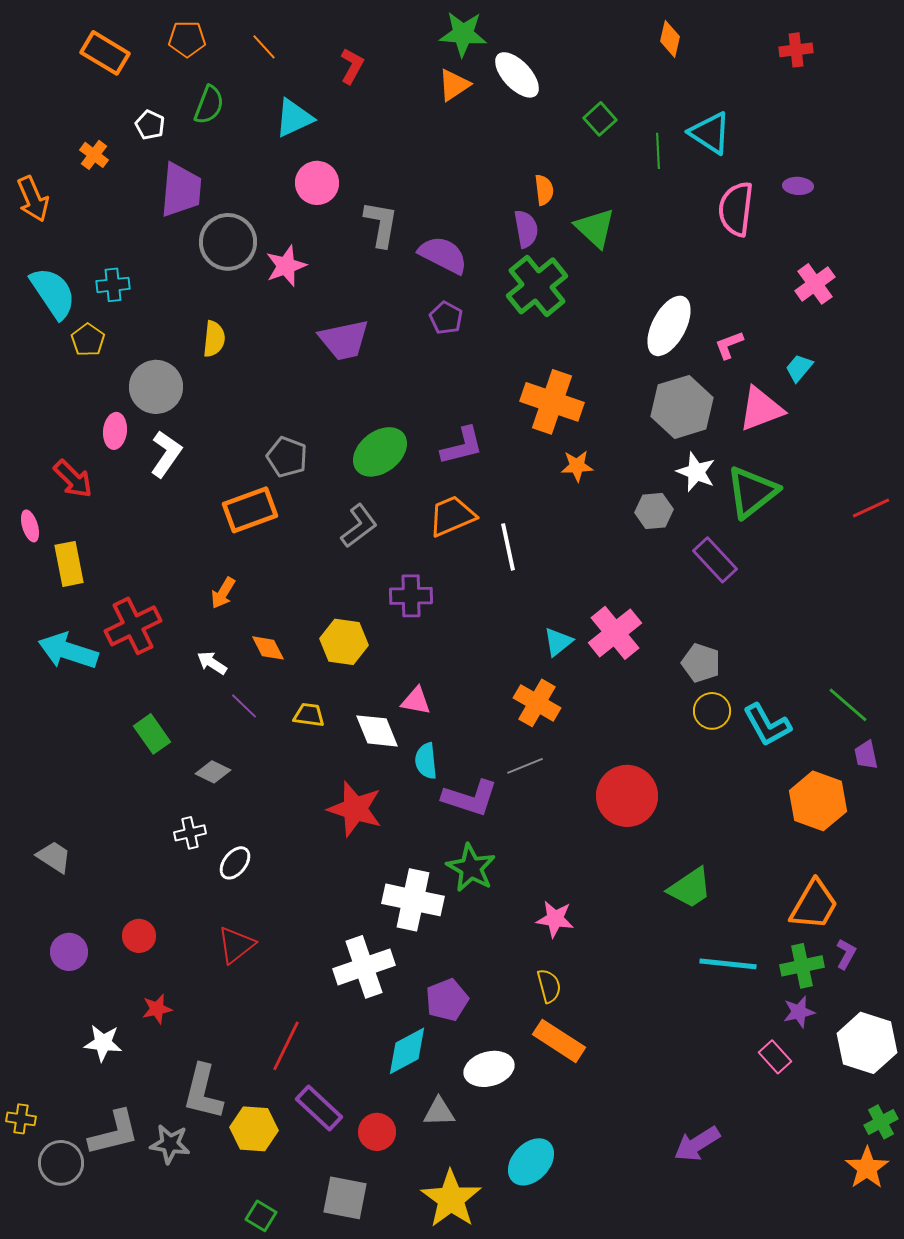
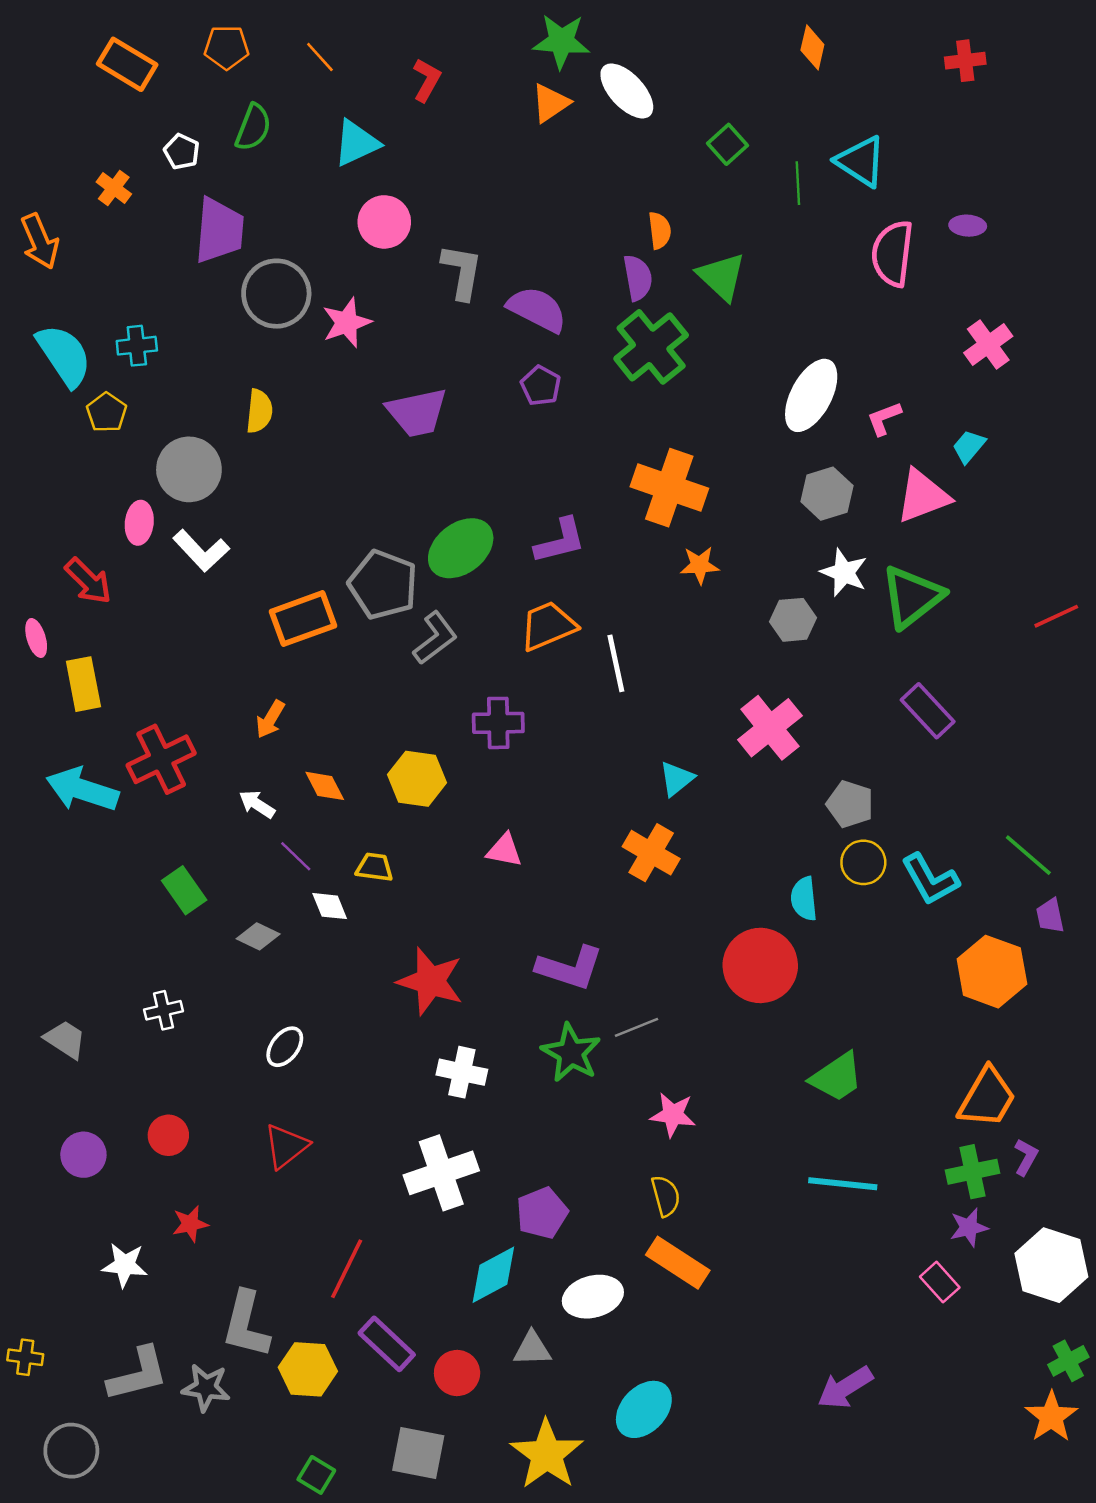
gray hexagon: (682, 407) -> (827, 494), size x0.7
white L-shape: (166, 454) -> (201, 551), turned 102
gray pentagon: (287, 457) -> (383, 585), moved, size x1.4
purple rectangle: (715, 560) -> (928, 711), moved
pink cross: (615, 633) -> (770, 728), moved
white diamond: (377, 731) -> (330, 906), moved, size x0.7
cyan semicircle: (426, 761) -> (804, 899), moved
gray line: (525, 766) -> (637, 1027), moved
white cross: (190, 833) -> (164, 1010), moved
white cross: (413, 900) -> (462, 1072), moved, size x0.7
cyan line: (728, 964) -> (843, 1184), moved
gray circle: (61, 1163) -> (71, 1451), moved

